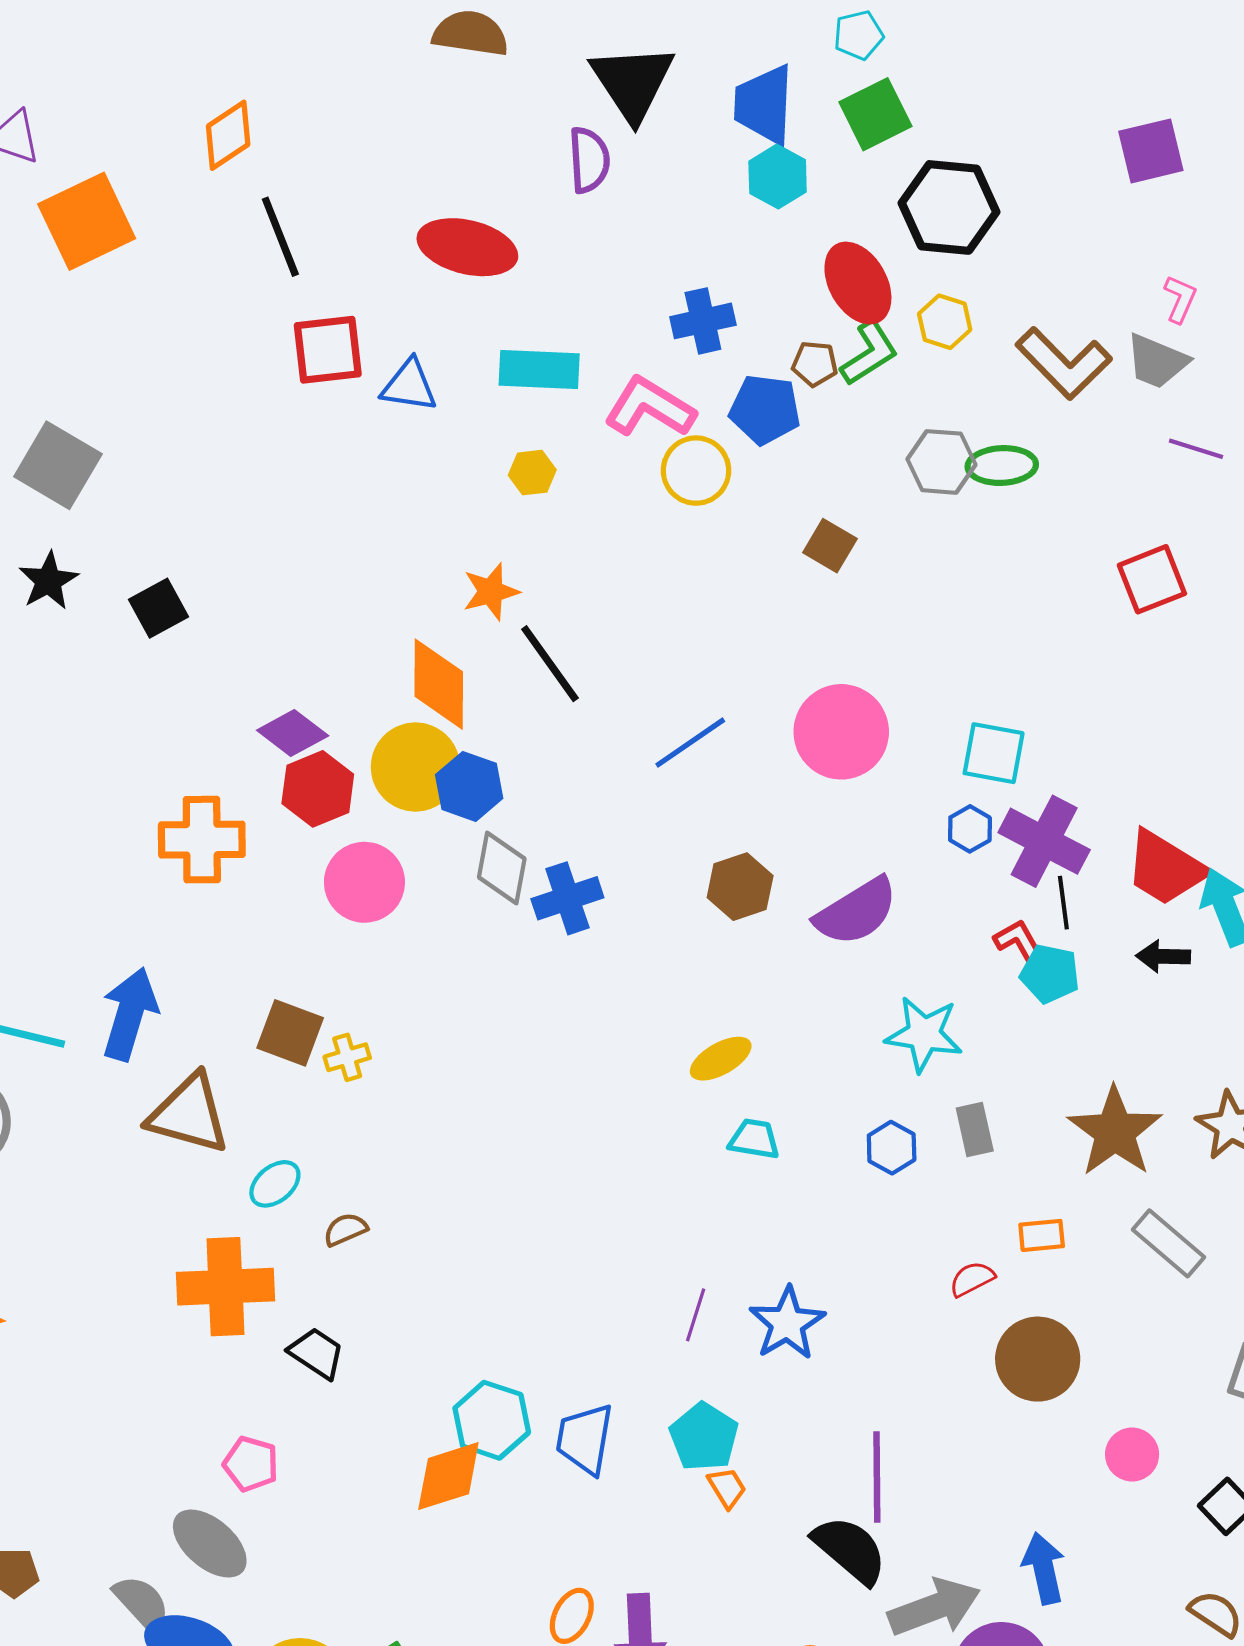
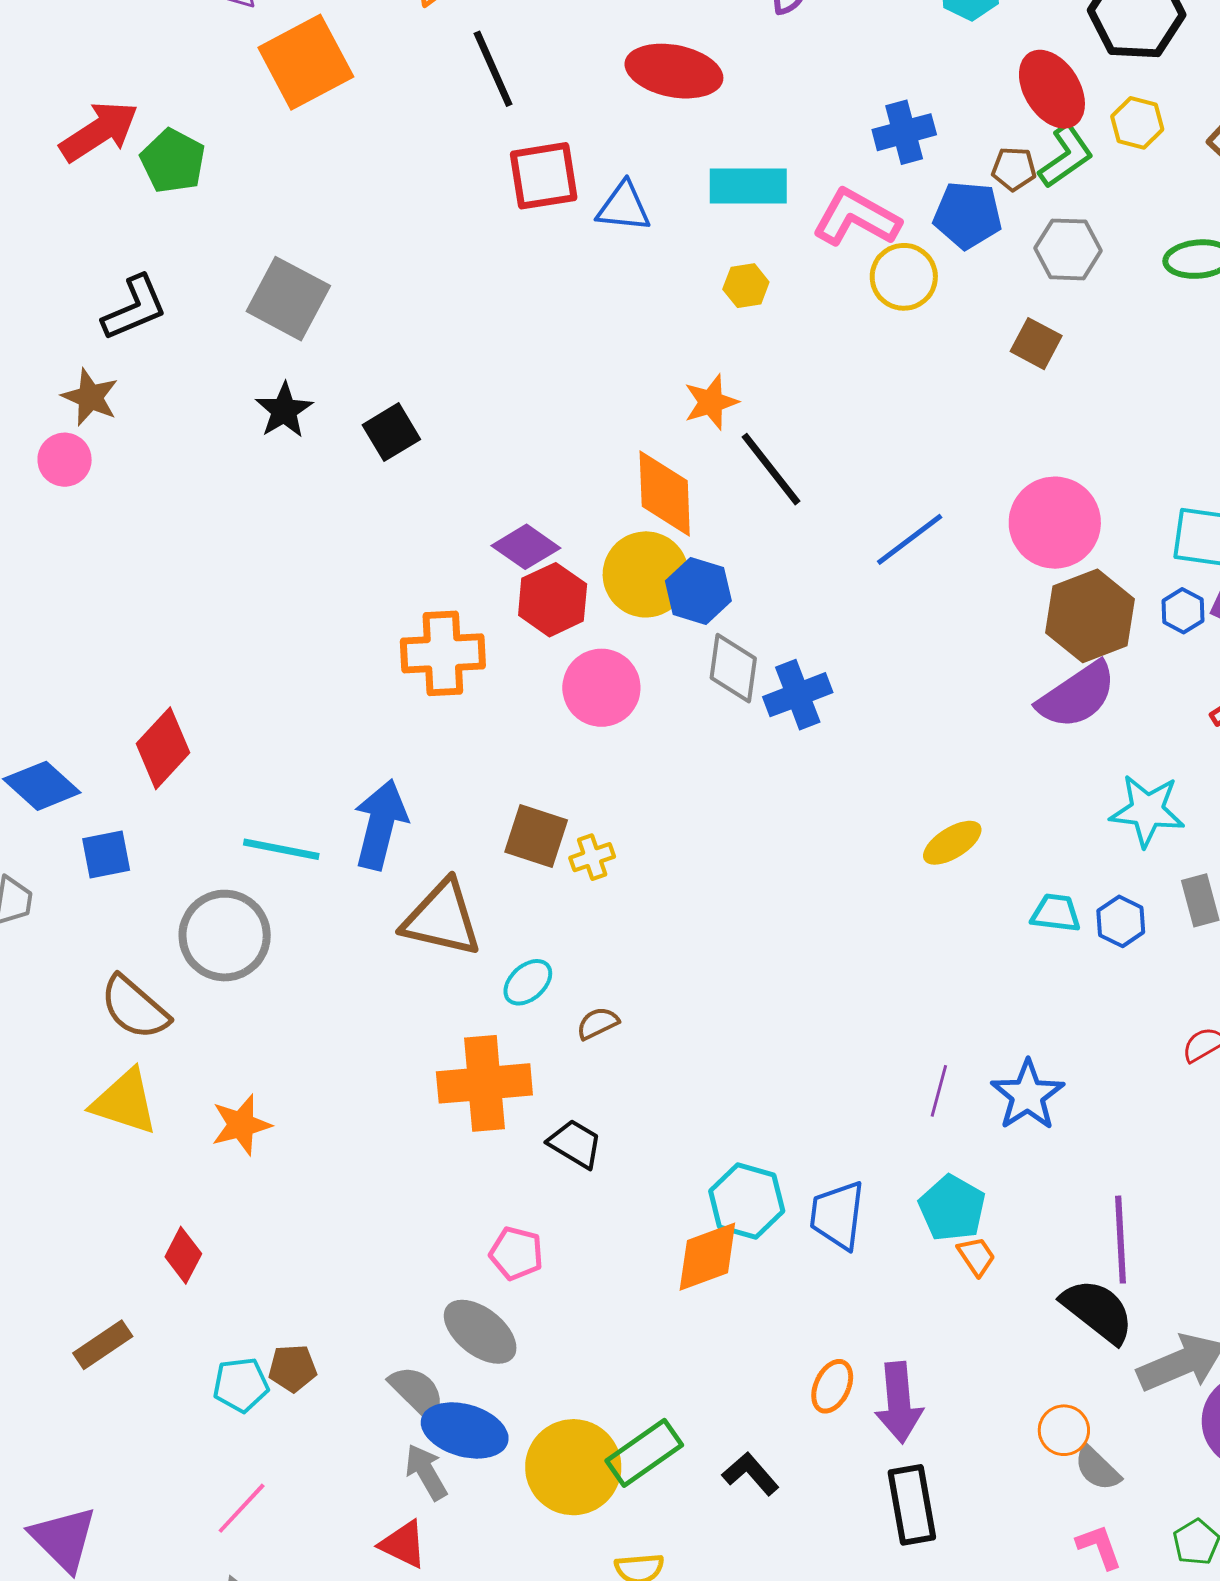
gray hexagon: (941, 462) -> (1068, 249), moved
brown hexagon: (740, 887) -> (1090, 616), moved, size x1.4
cyan trapezoid: (754, 1139) -> (1056, 913), moved

